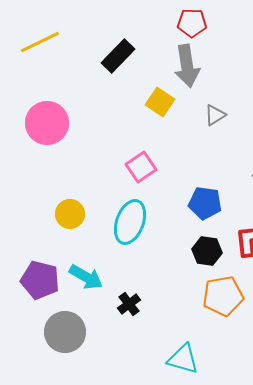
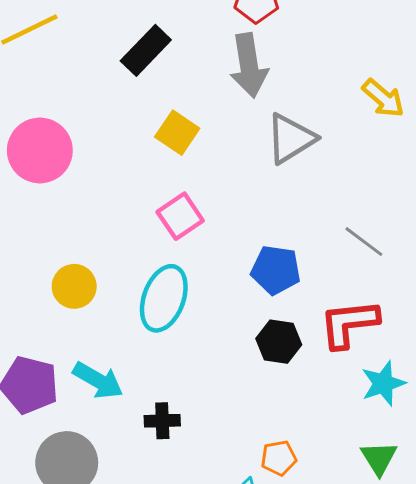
yellow square: (160, 102) -> (177, 133), moved
gray triangle: (215, 115) -> (291, 139), size x1.6
orange pentagon: (223, 296) -> (279, 458), moved, size x0.6
black cross: (129, 304) -> (162, 421), turned 35

